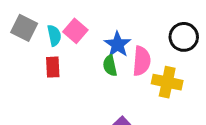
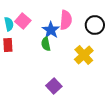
pink semicircle: (142, 61) -> (66, 20), moved
yellow cross: (167, 82) -> (84, 55), turned 36

